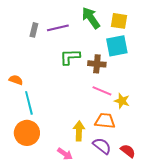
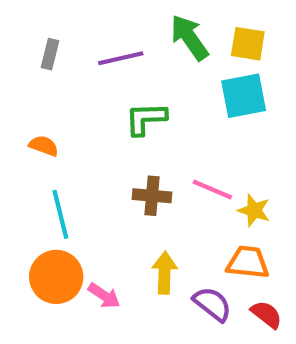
gray rectangle: (34, 30) -> (50, 54), moved
brown cross: (97, 64) -> (152, 196), moved
orange semicircle: (16, 80) -> (44, 146), moved
orange trapezoid: (105, 121) -> (248, 262), moved
pink arrow: (65, 154) -> (104, 296), moved

